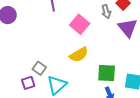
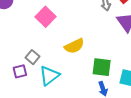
pink square: (80, 24) -> (45, 17), moved

